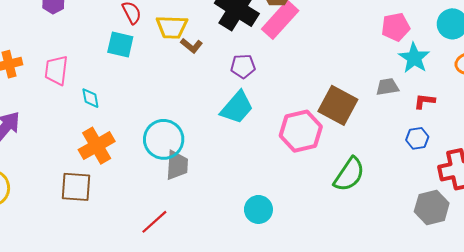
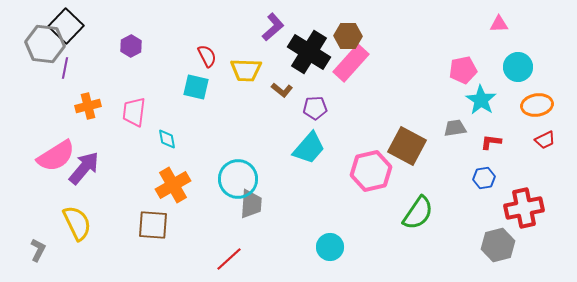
brown L-shape: (191, 46) -> (282, 90), moved

